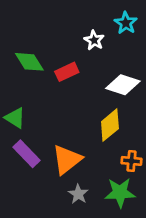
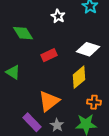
white star: (94, 40) -> (58, 16), moved
red rectangle: (67, 72) -> (49, 55), moved
purple rectangle: (27, 154) -> (32, 122), moved

